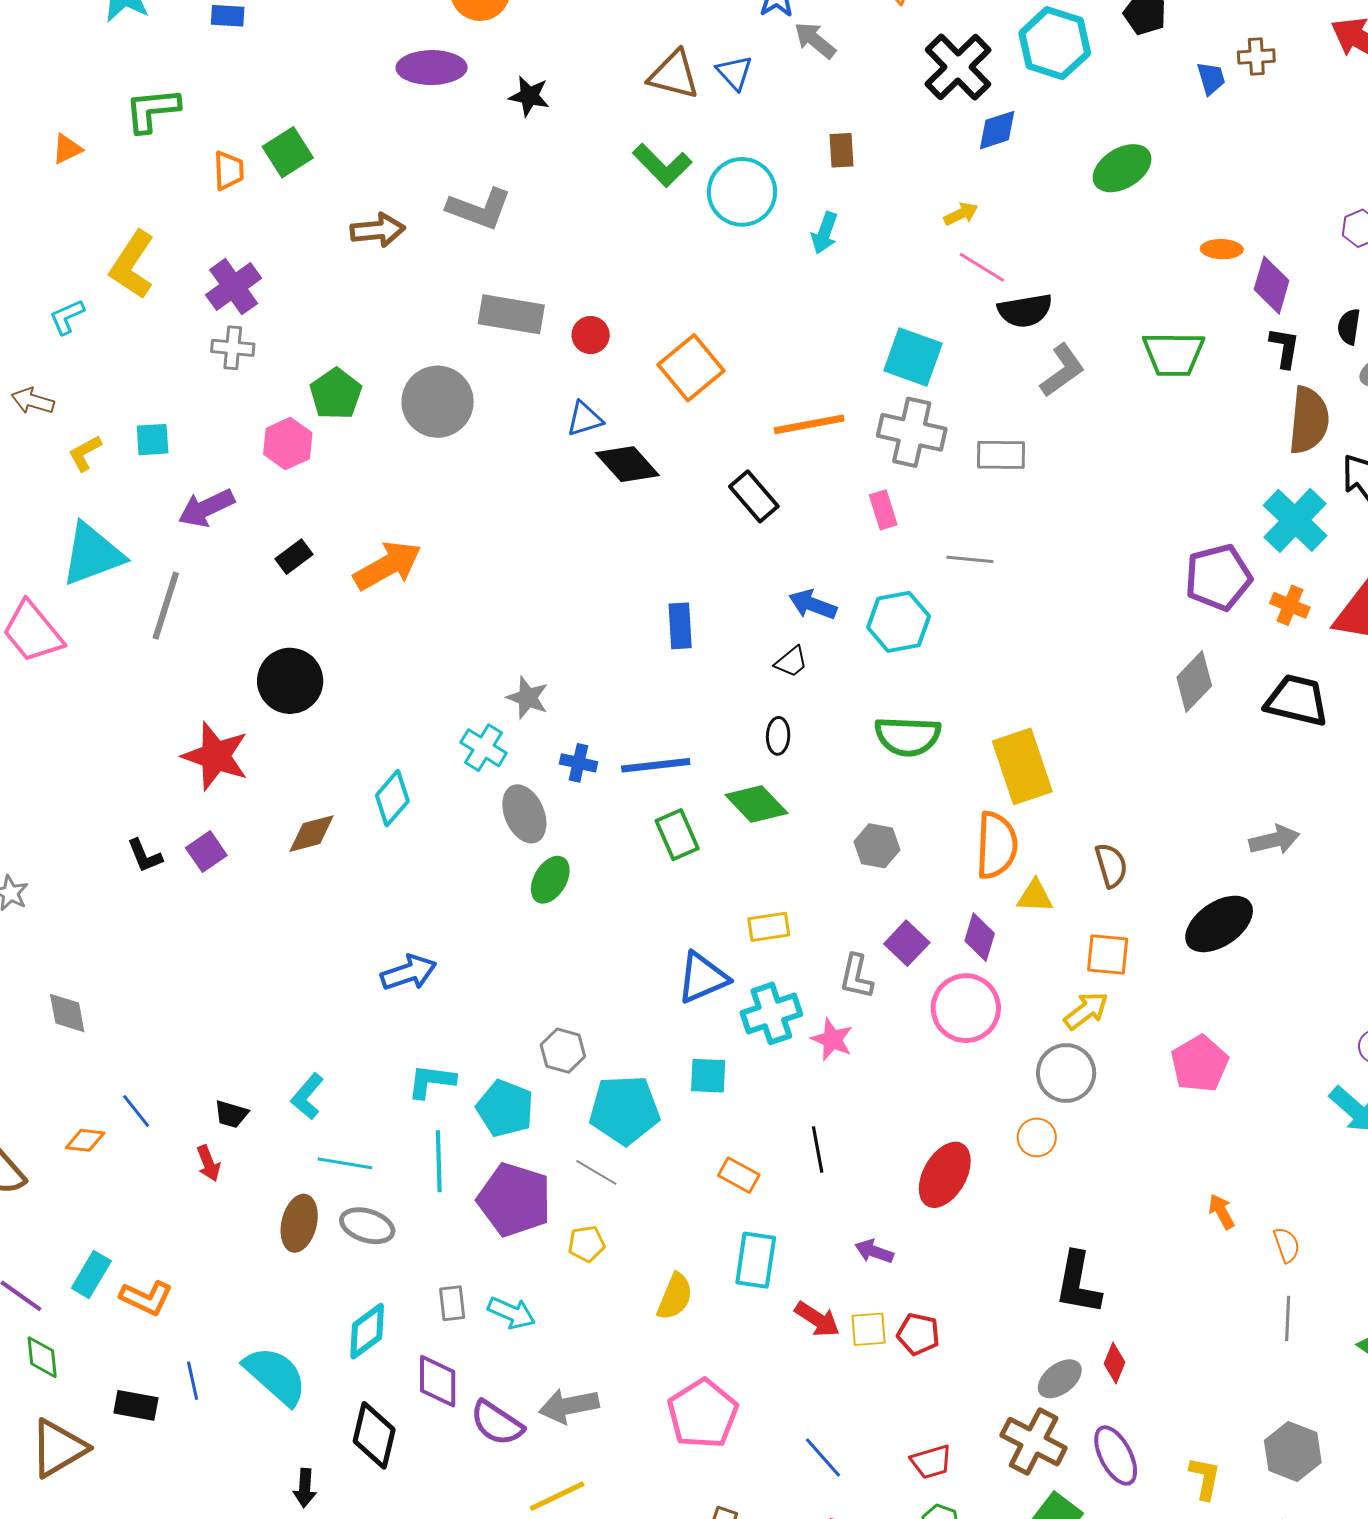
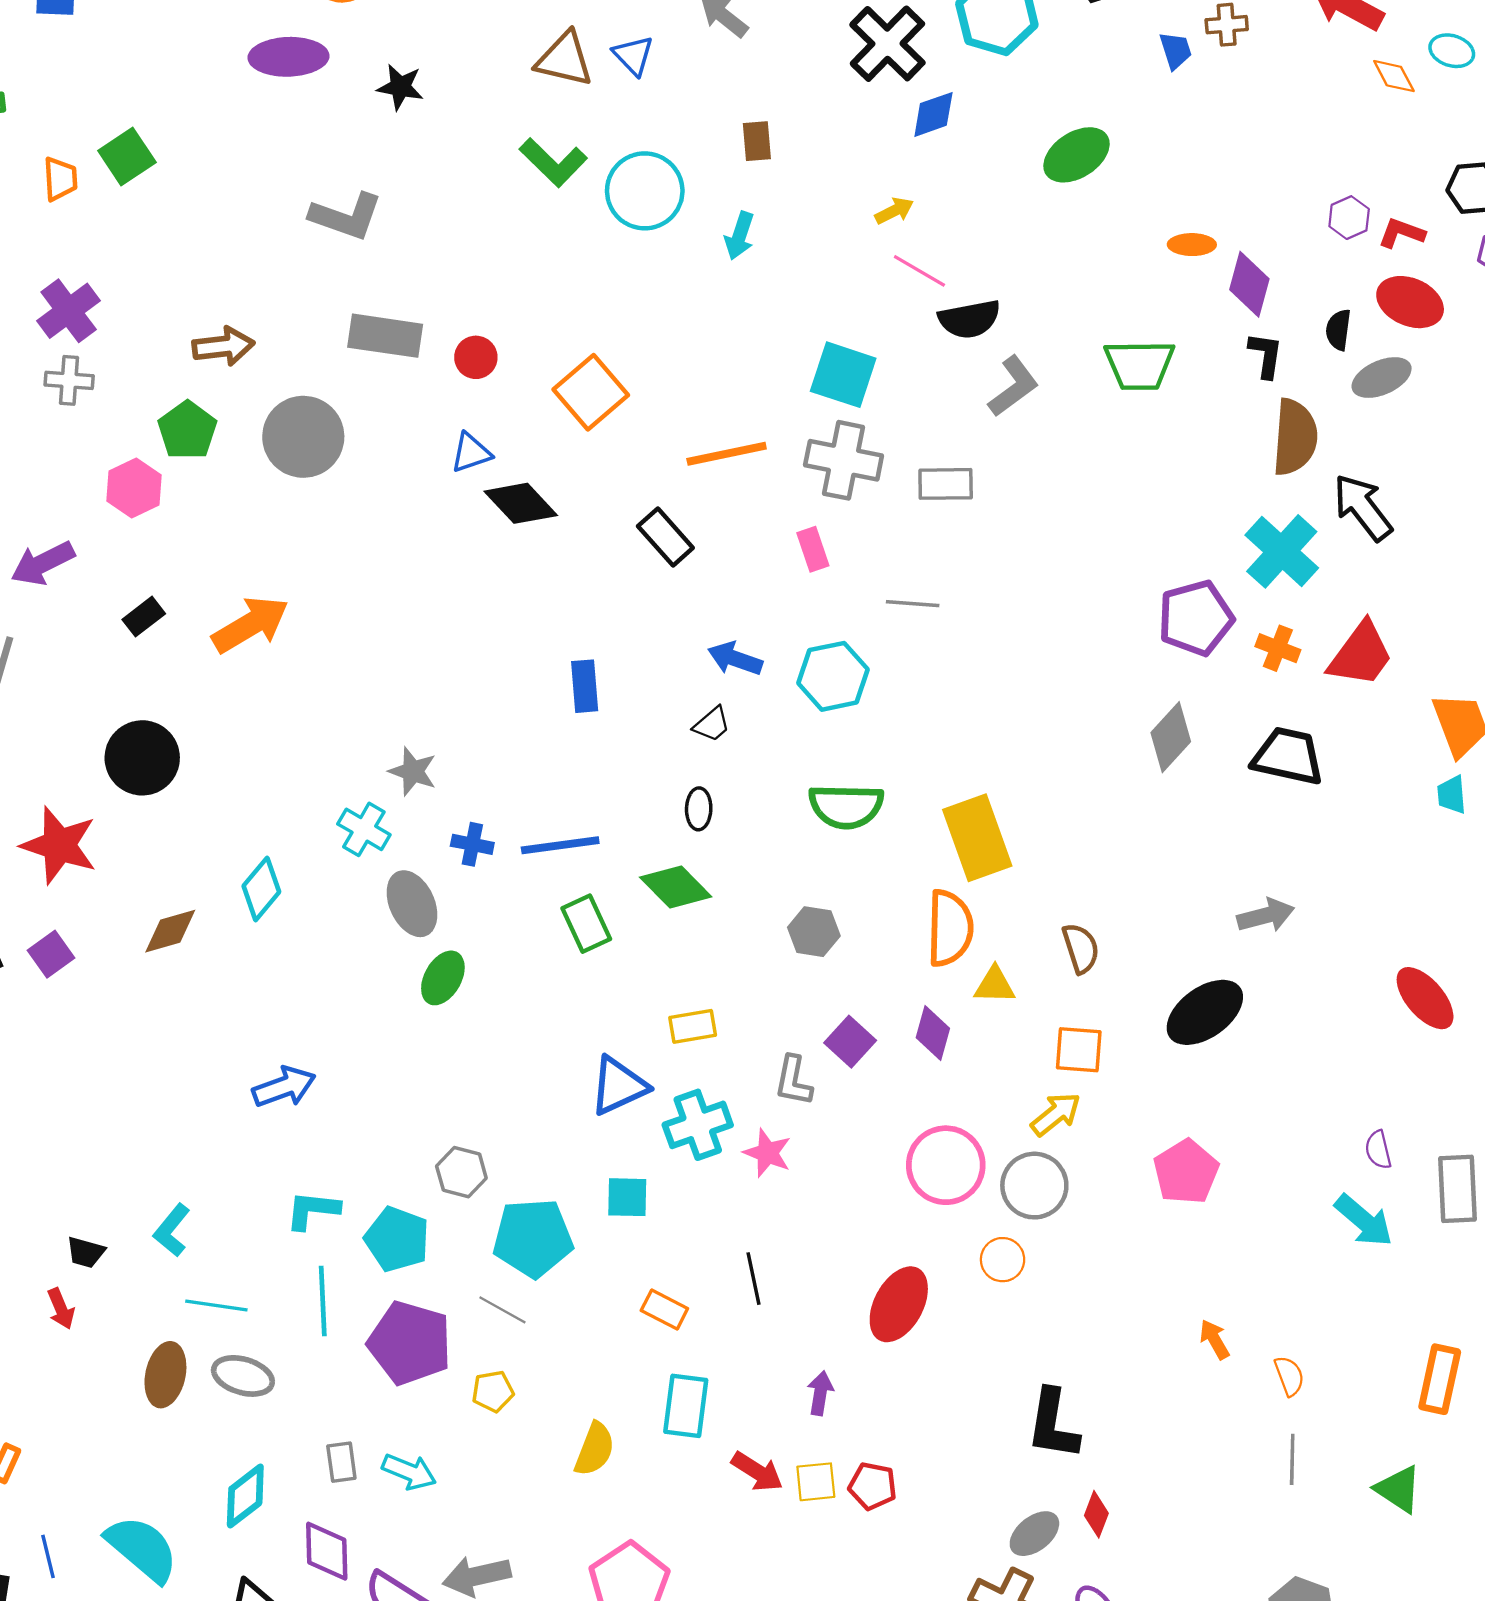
brown arrow: (378, 230) -> (223, 346), moved
pink circle: (966, 1008) -> (946, 1165), moved
purple arrow: (874, 1251) -> (820, 1393), turned 81

